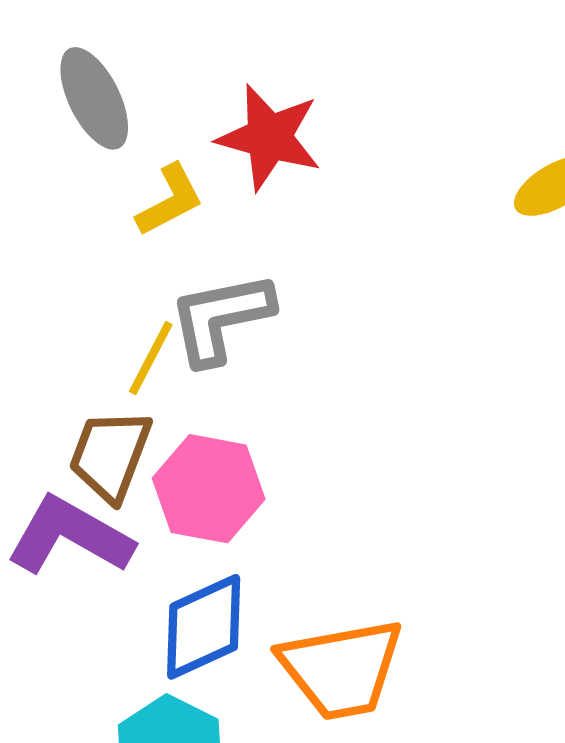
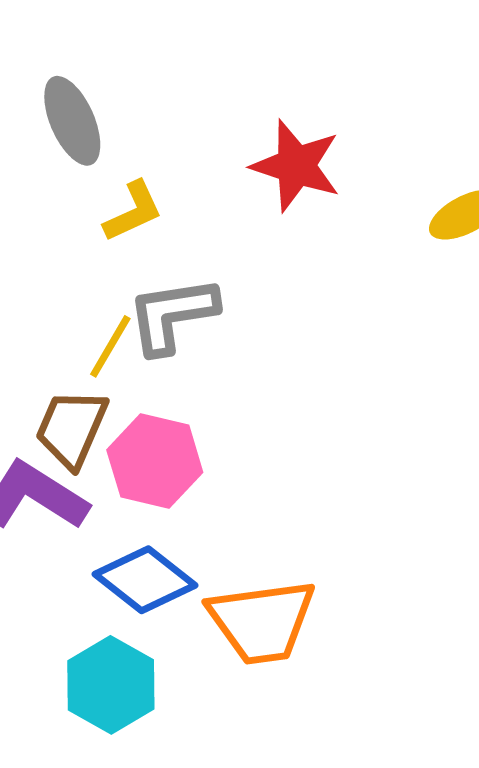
red star: (269, 137) -> (296, 166), moved
blue diamond: (204, 627) -> (145, 580), turned 60

